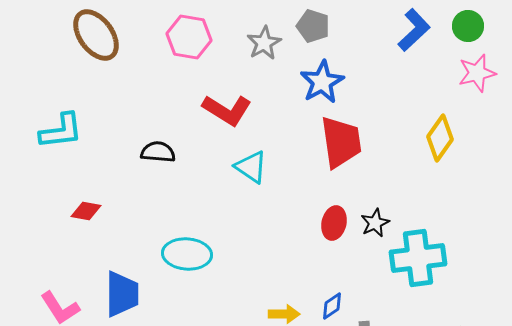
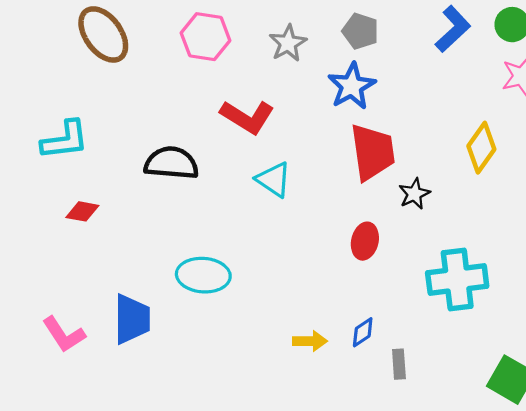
gray pentagon: (313, 26) -> (360, 31), moved
black semicircle: (158, 152) -> (171, 163), size x1.4
red diamond: (86, 211) -> (82, 211), moved
black star: (375, 223) -> (414, 194), moved

